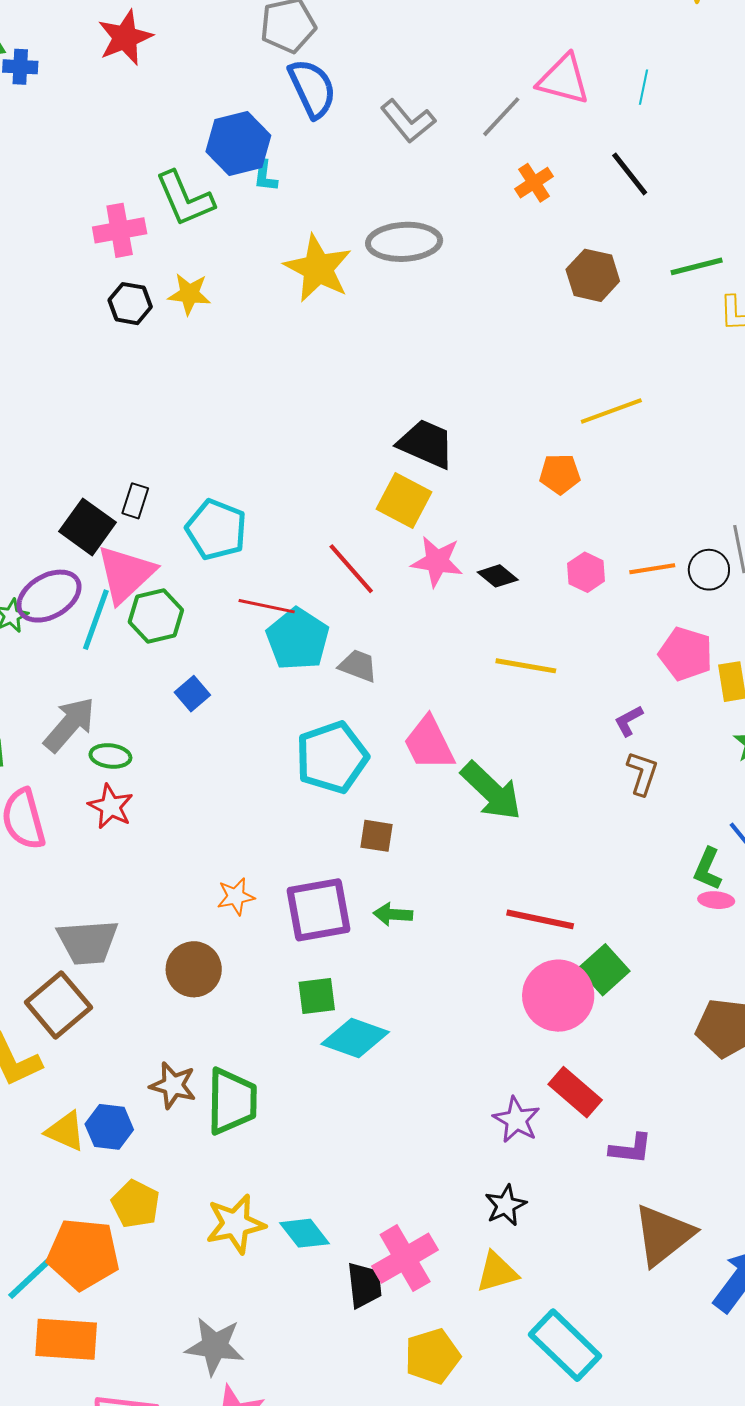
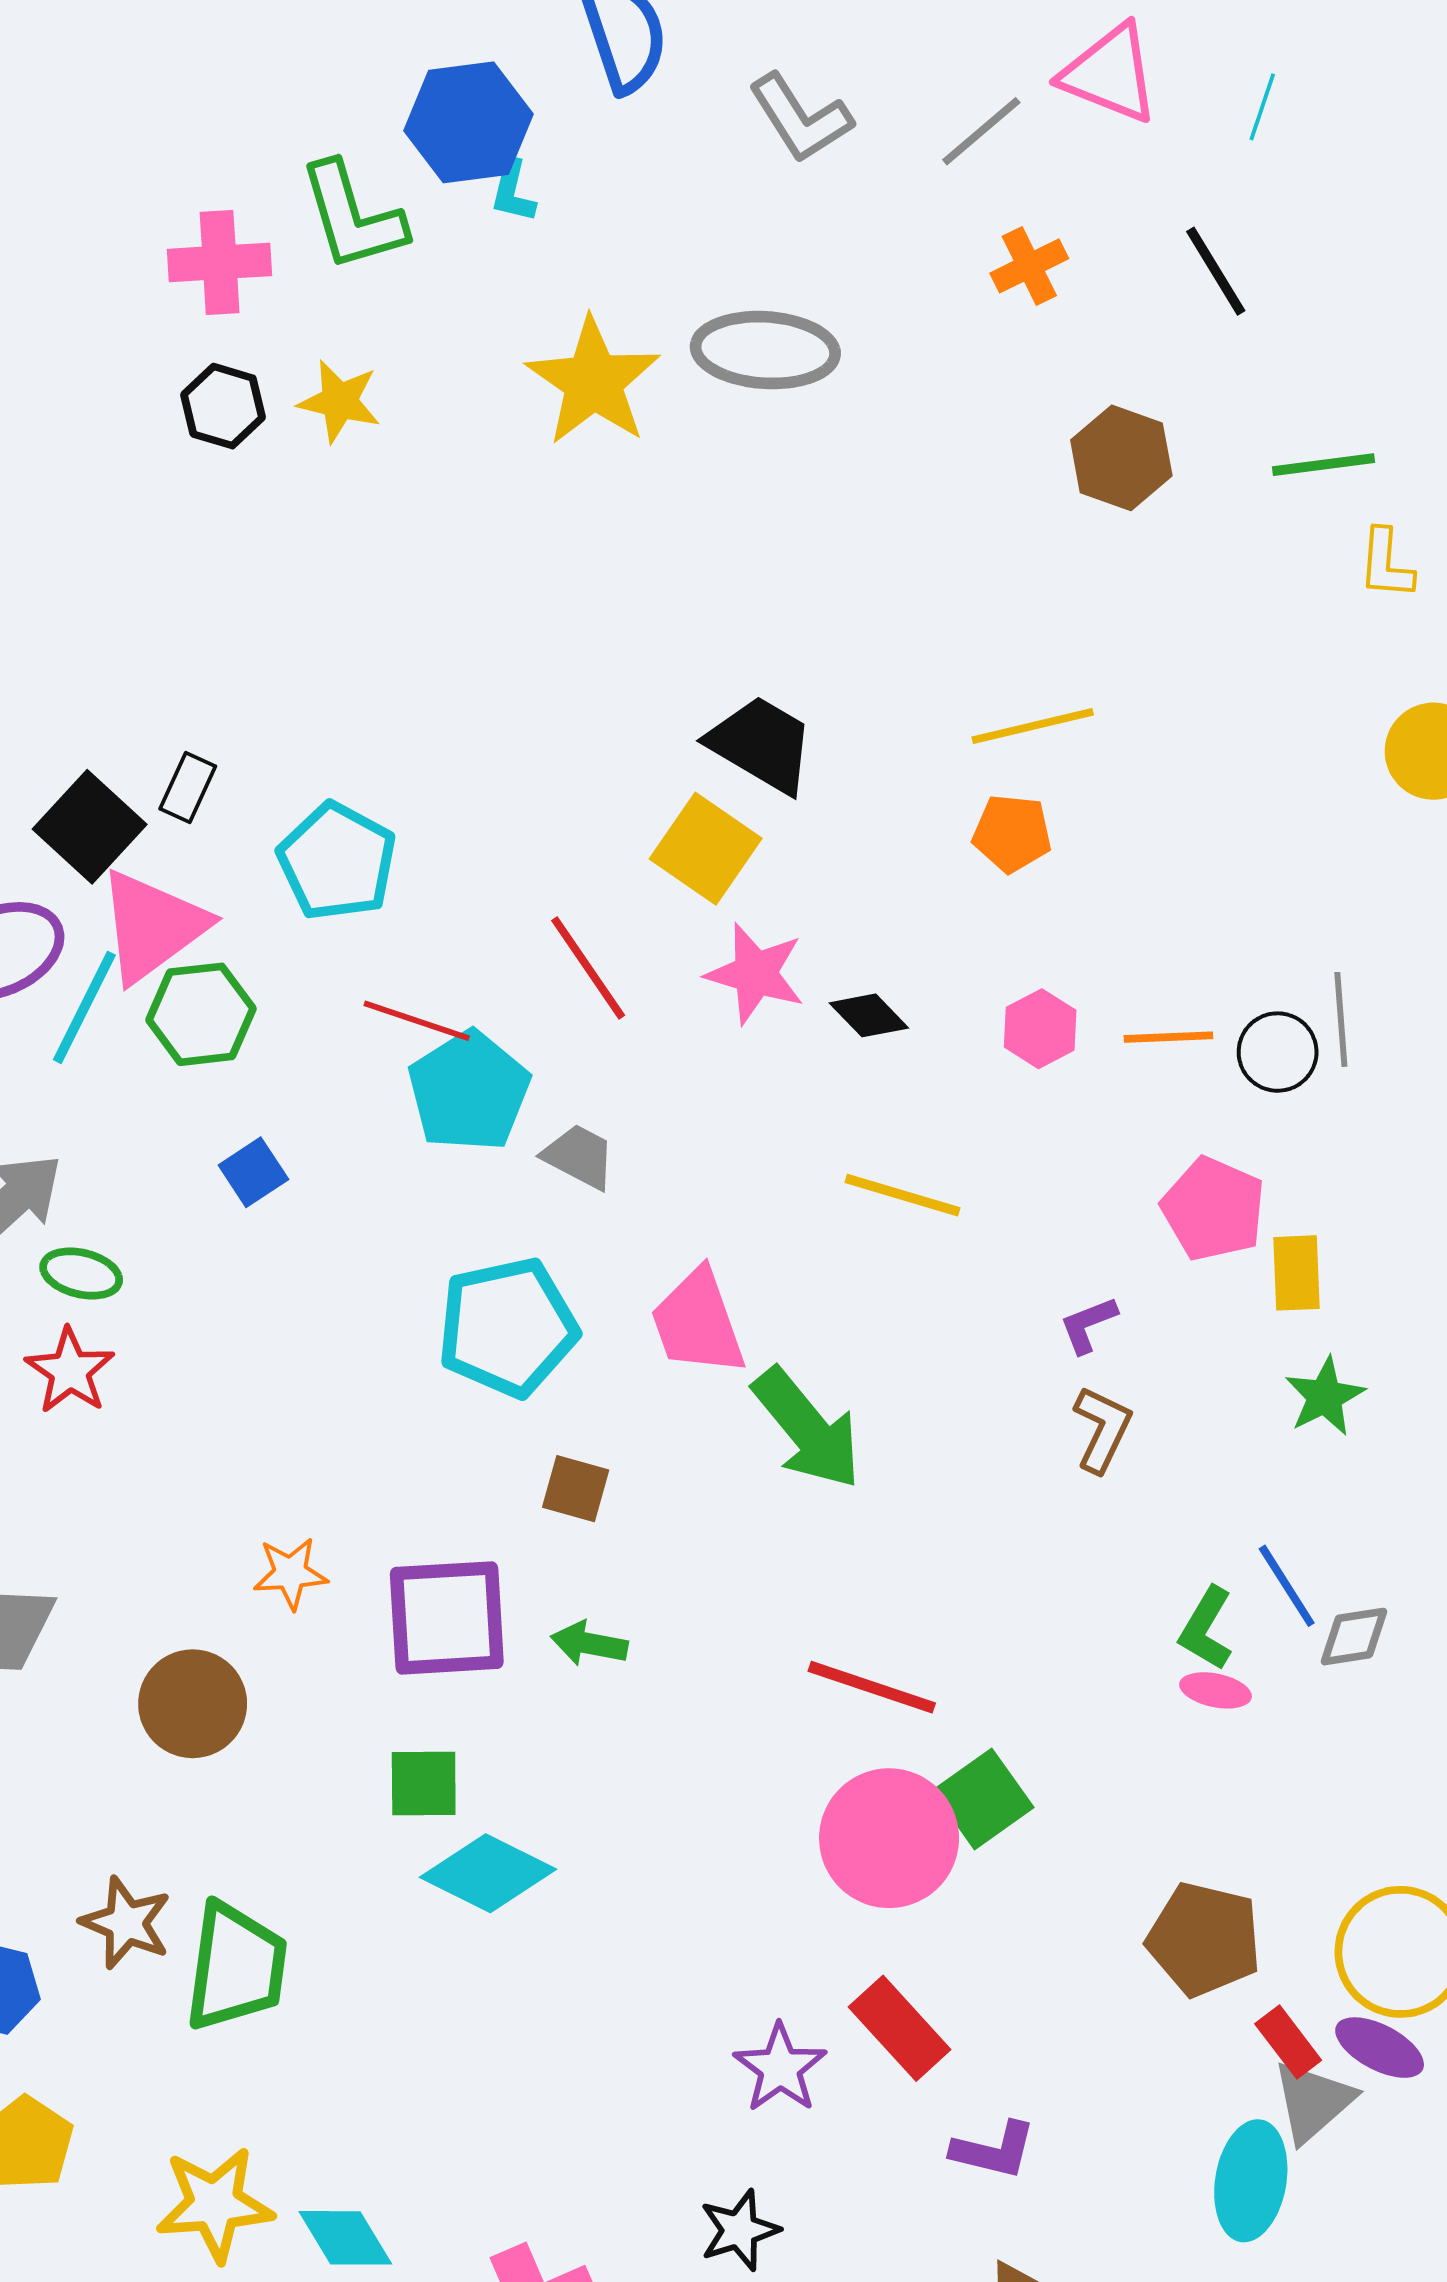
yellow line: (611, 411) -> (1033, 726), moved

